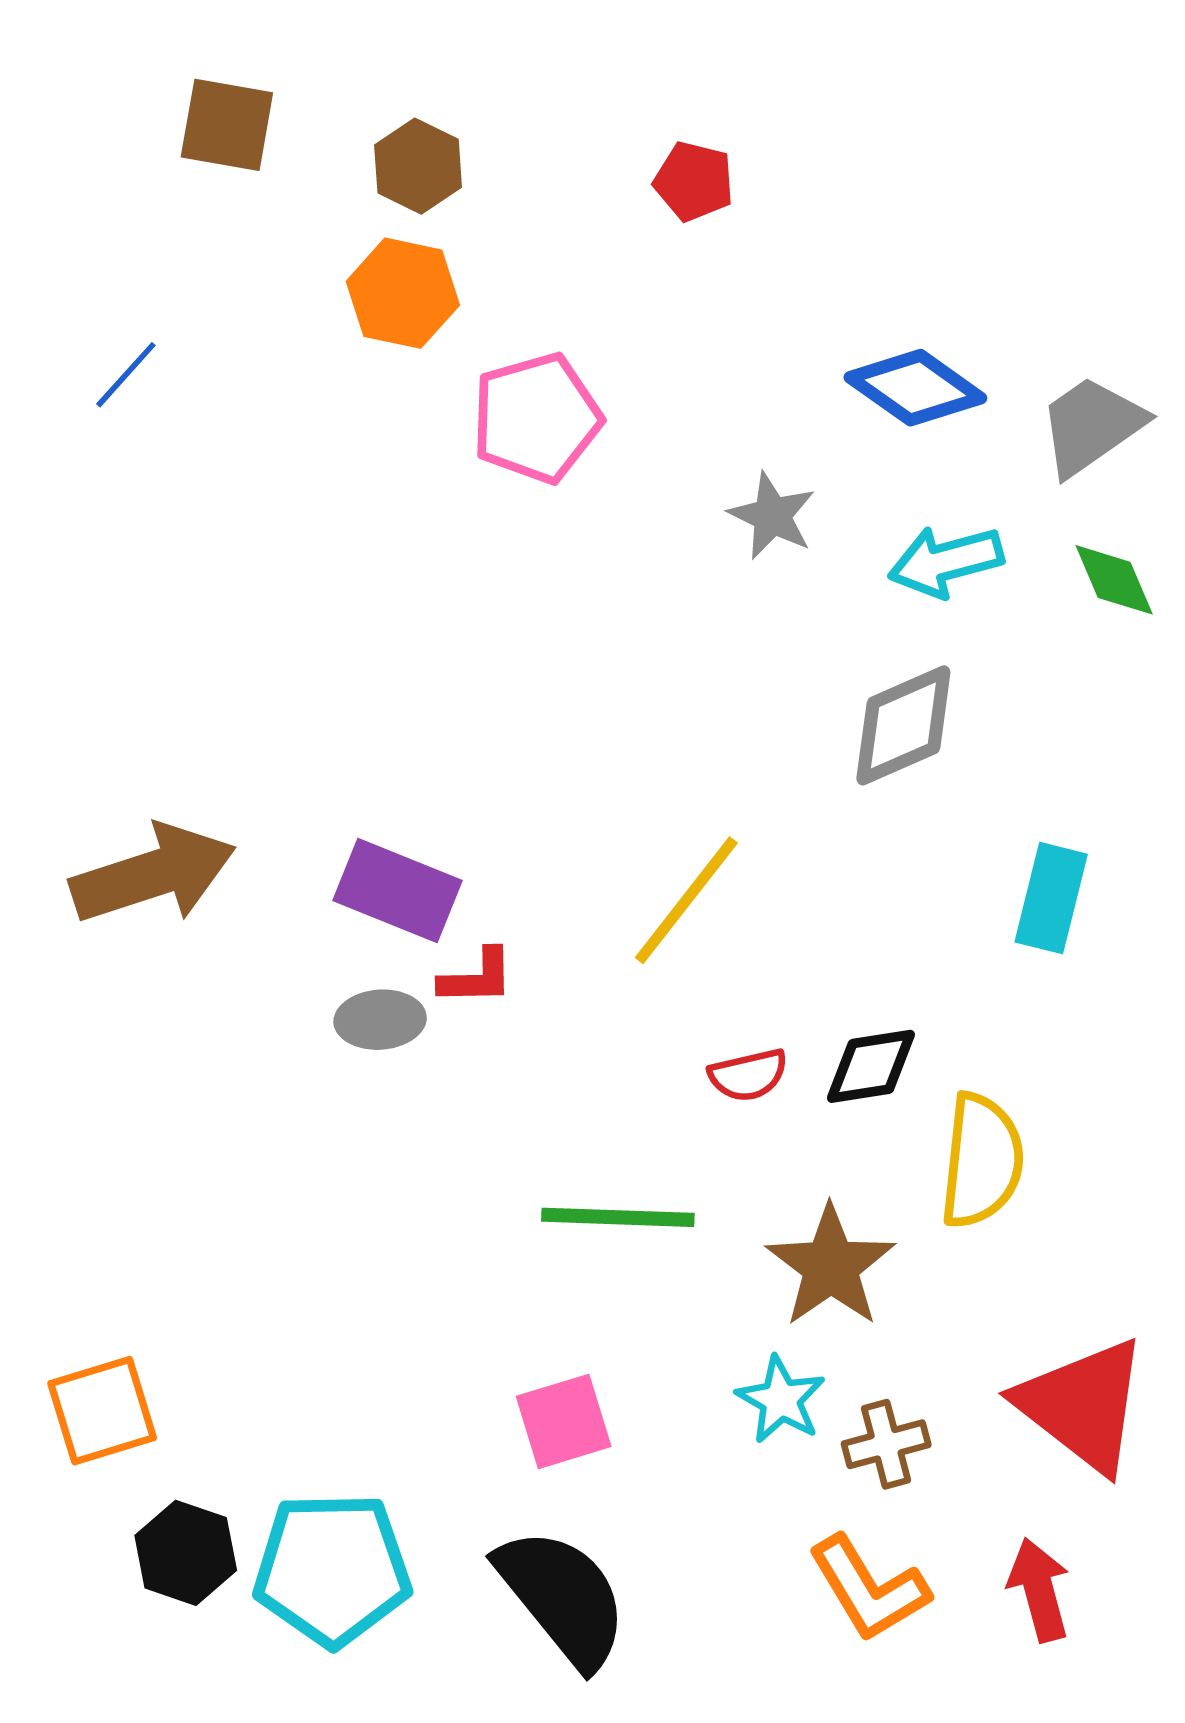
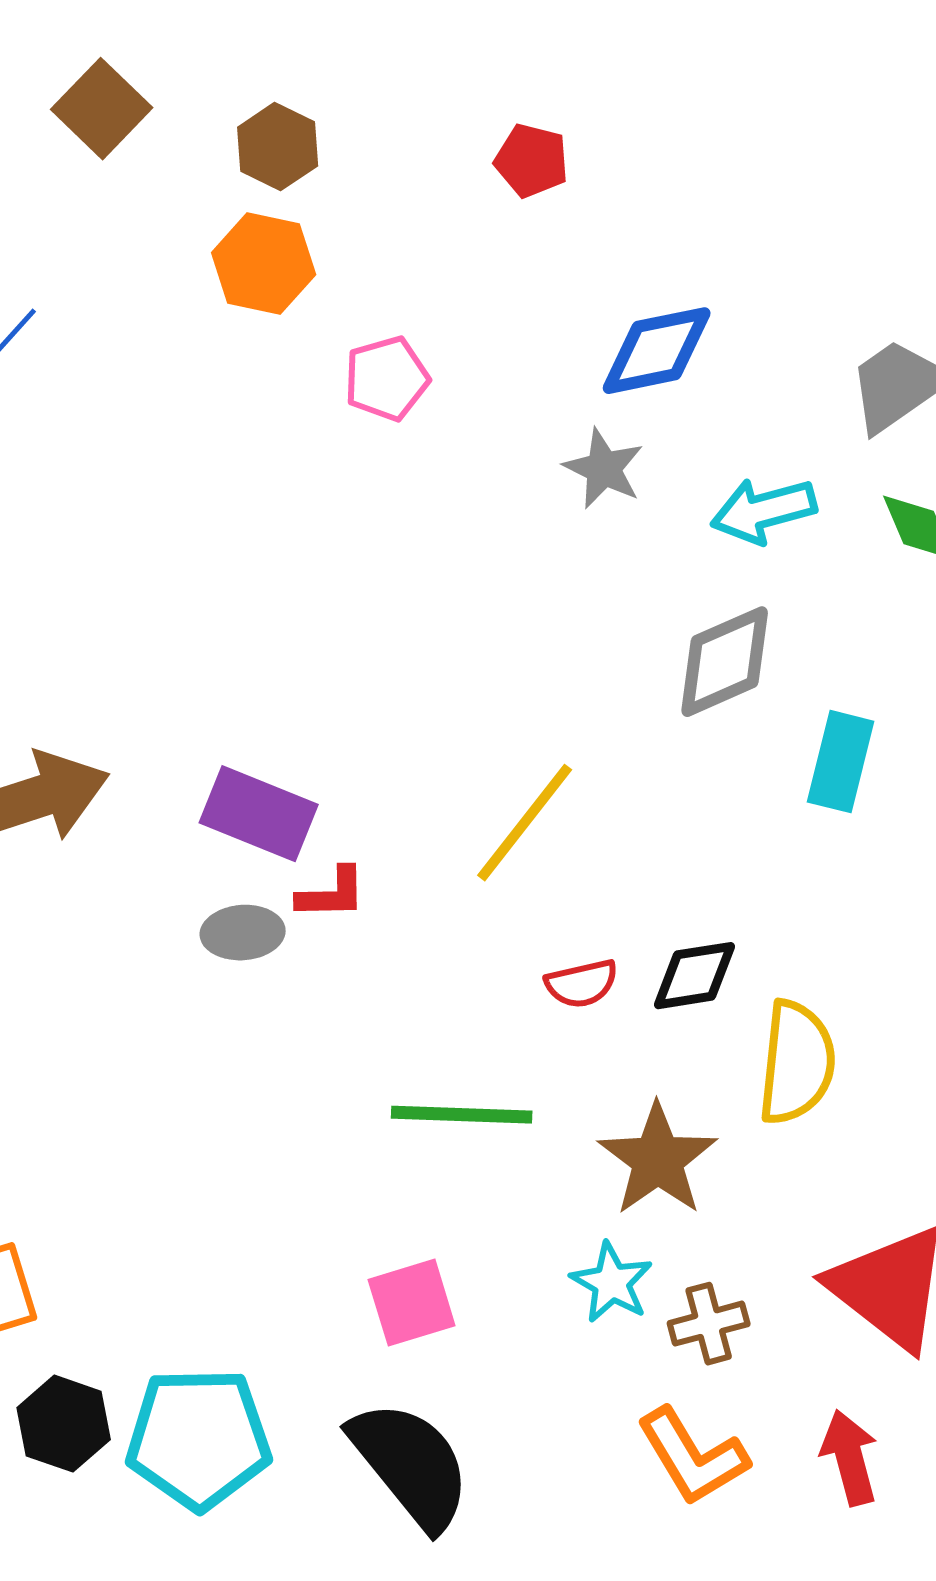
brown square: (227, 125) -> (102, 109), turned 34
blue diamond: (915, 388) -> (657, 351), moved, turned -47
pink pentagon: (536, 418) -> (387, 379), size x0.7
cyan rectangle: (1051, 898) -> (841, 762), moved

